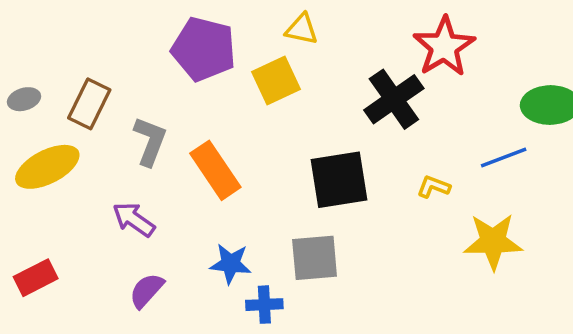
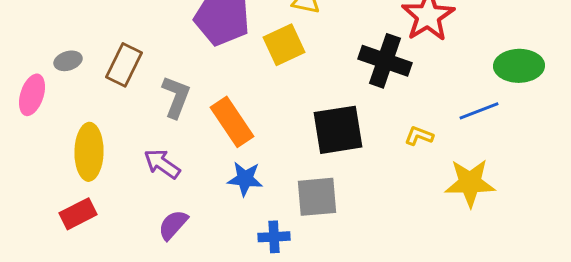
black cross: (394, 99) -> (385, 61), turned -36
yellow ellipse: (47, 167) -> (89, 152), moved, turned -62
blue star: (231, 264) -> (245, 179), moved

